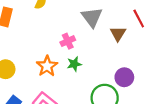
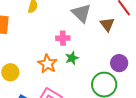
pink cross: (68, 41) -> (63, 38), turned 32

